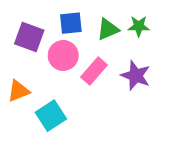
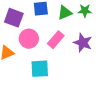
pink circle: (63, 55) -> (29, 39), moved
cyan square: (51, 116) -> (40, 69), moved, turned 30

